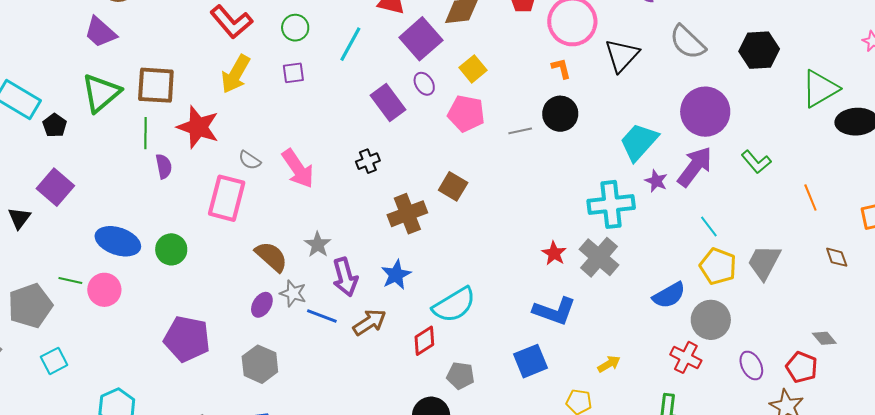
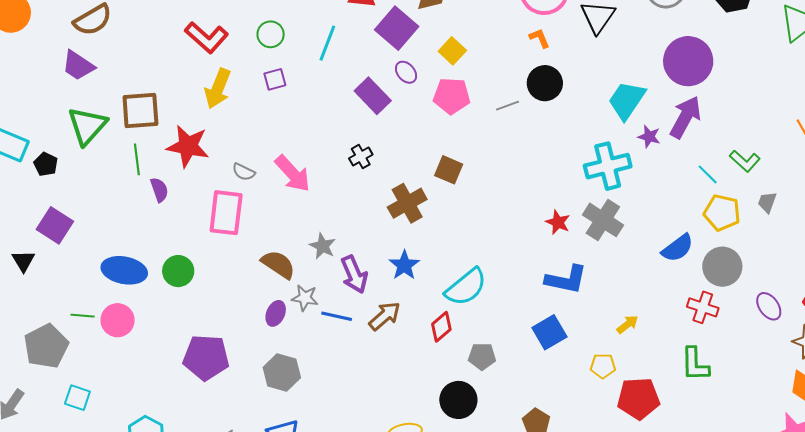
green L-shape: (756, 162) -> (745, 161), moved
gray trapezoid: (764, 262) -> (767, 202), size x0.6
cyan square: (54, 361) -> (77, 398), turned -36

